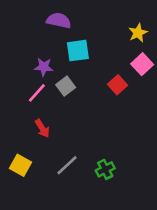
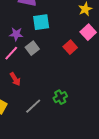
green cross: (105, 169) -> (60, 97), moved

